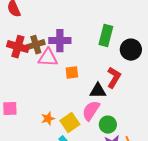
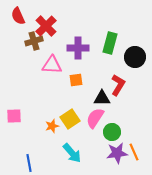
purple cross: (60, 41) -> (78, 48), moved
brown cross: (36, 45) -> (34, 41), moved
red cross: (18, 47) -> (46, 26), moved, turned 30
yellow square: (70, 123) -> (70, 119), moved

